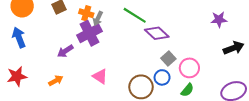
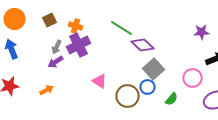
gray arrow: (98, 18) -> (57, 47), moved
gray square: (168, 58) -> (154, 69), size x1.5
pink circle: (189, 68) -> (193, 78), moved
pink triangle: (100, 76) -> (100, 81), moved

